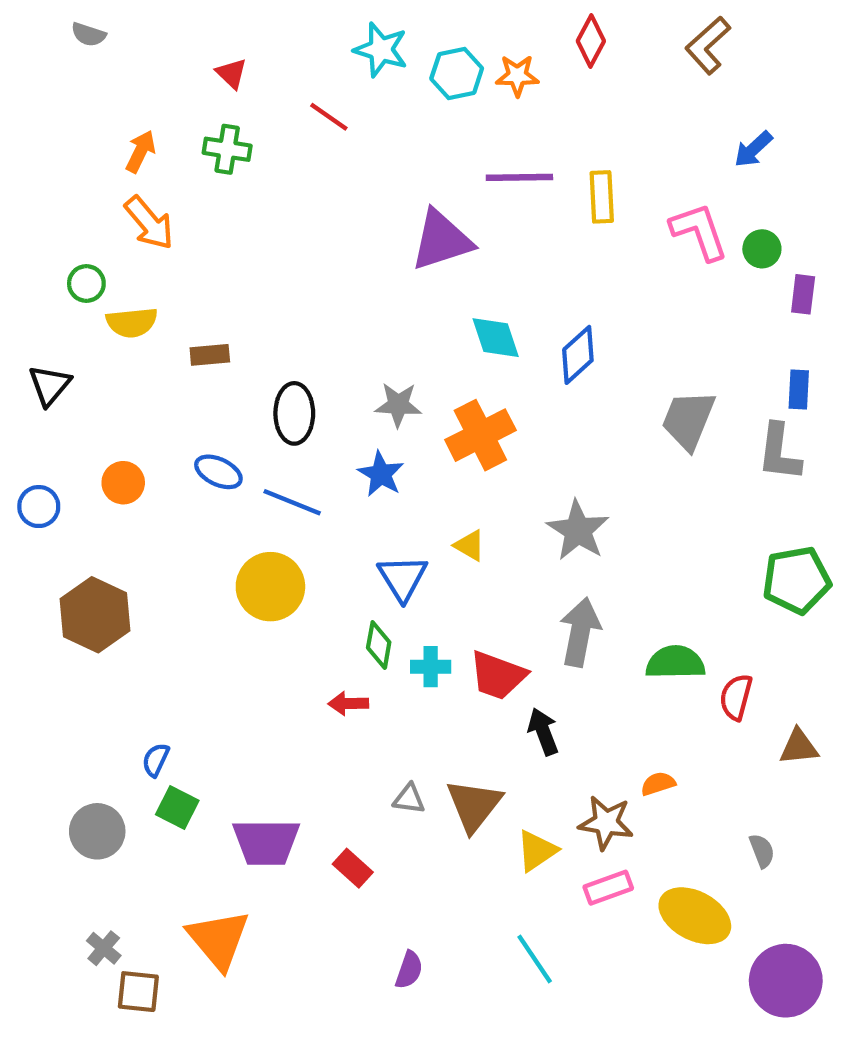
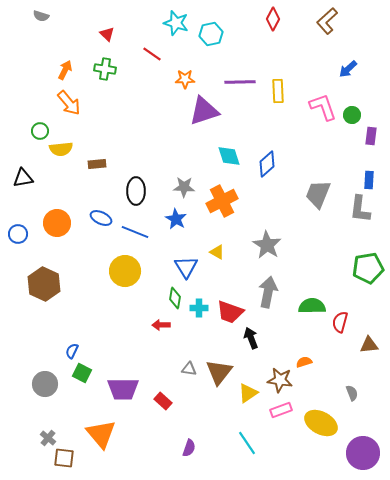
orange star: (517, 76) -> (185, 79), moved
black triangle: (50, 385) -> (23, 178), turned 40
orange circle: (123, 483) -> (57, 223), size x1.4

